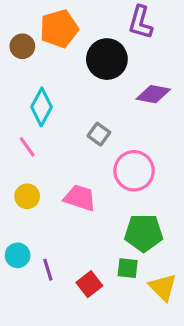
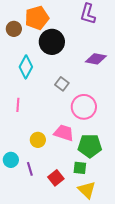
black circle: (107, 59) -> (52, 42), moved
pink line: (27, 147) -> (18, 105), moved, turned 40
yellow circle: (27, 196) -> (38, 140), moved
pink trapezoid: (80, 198) -> (64, 133), moved
yellow triangle: (163, 287) -> (87, 190), moved

